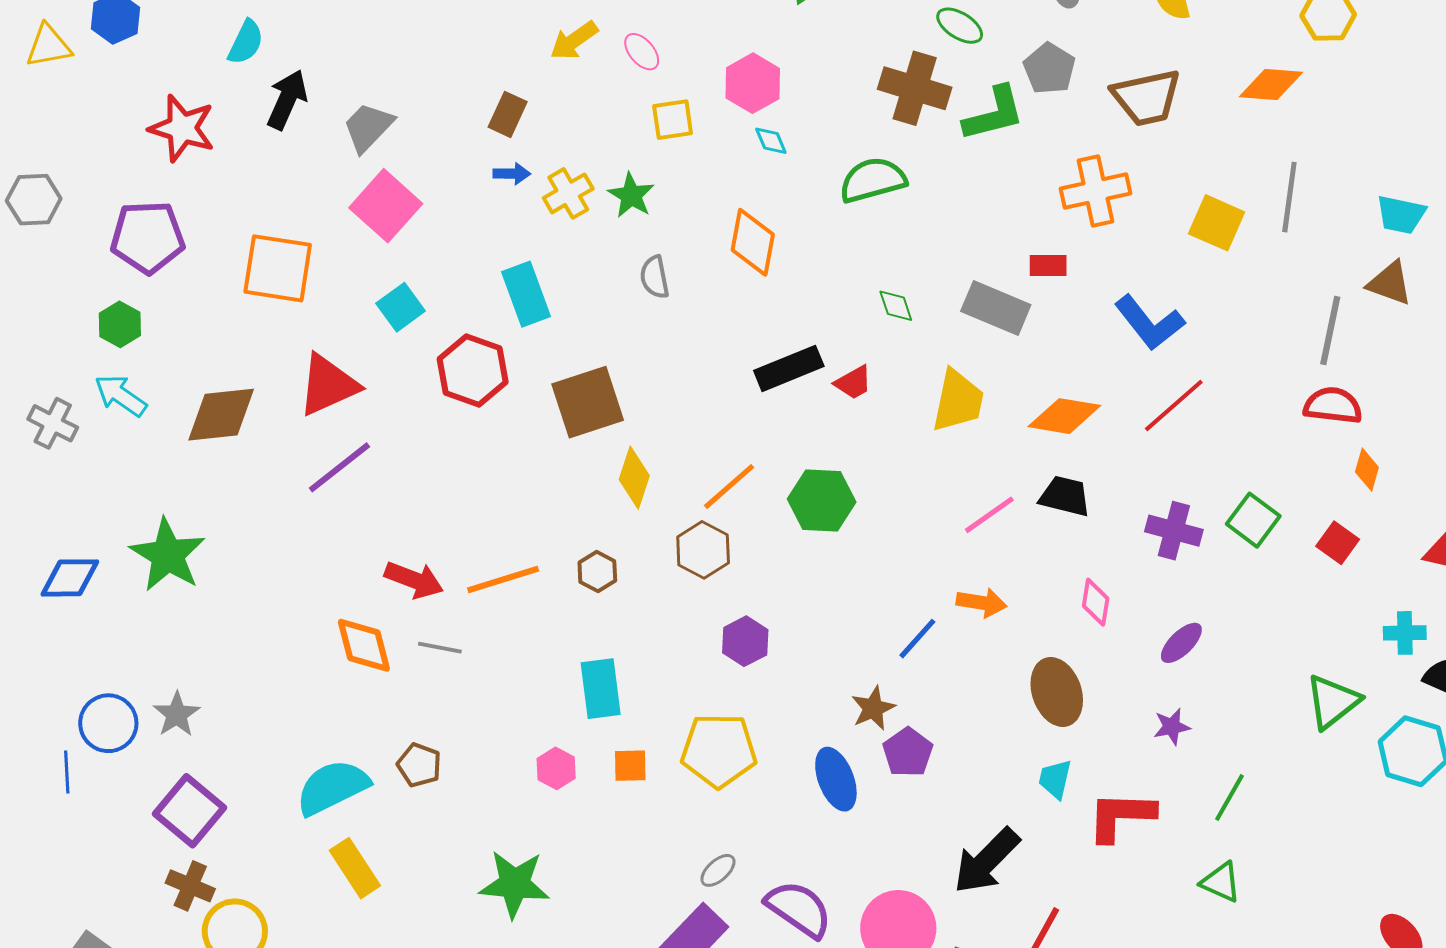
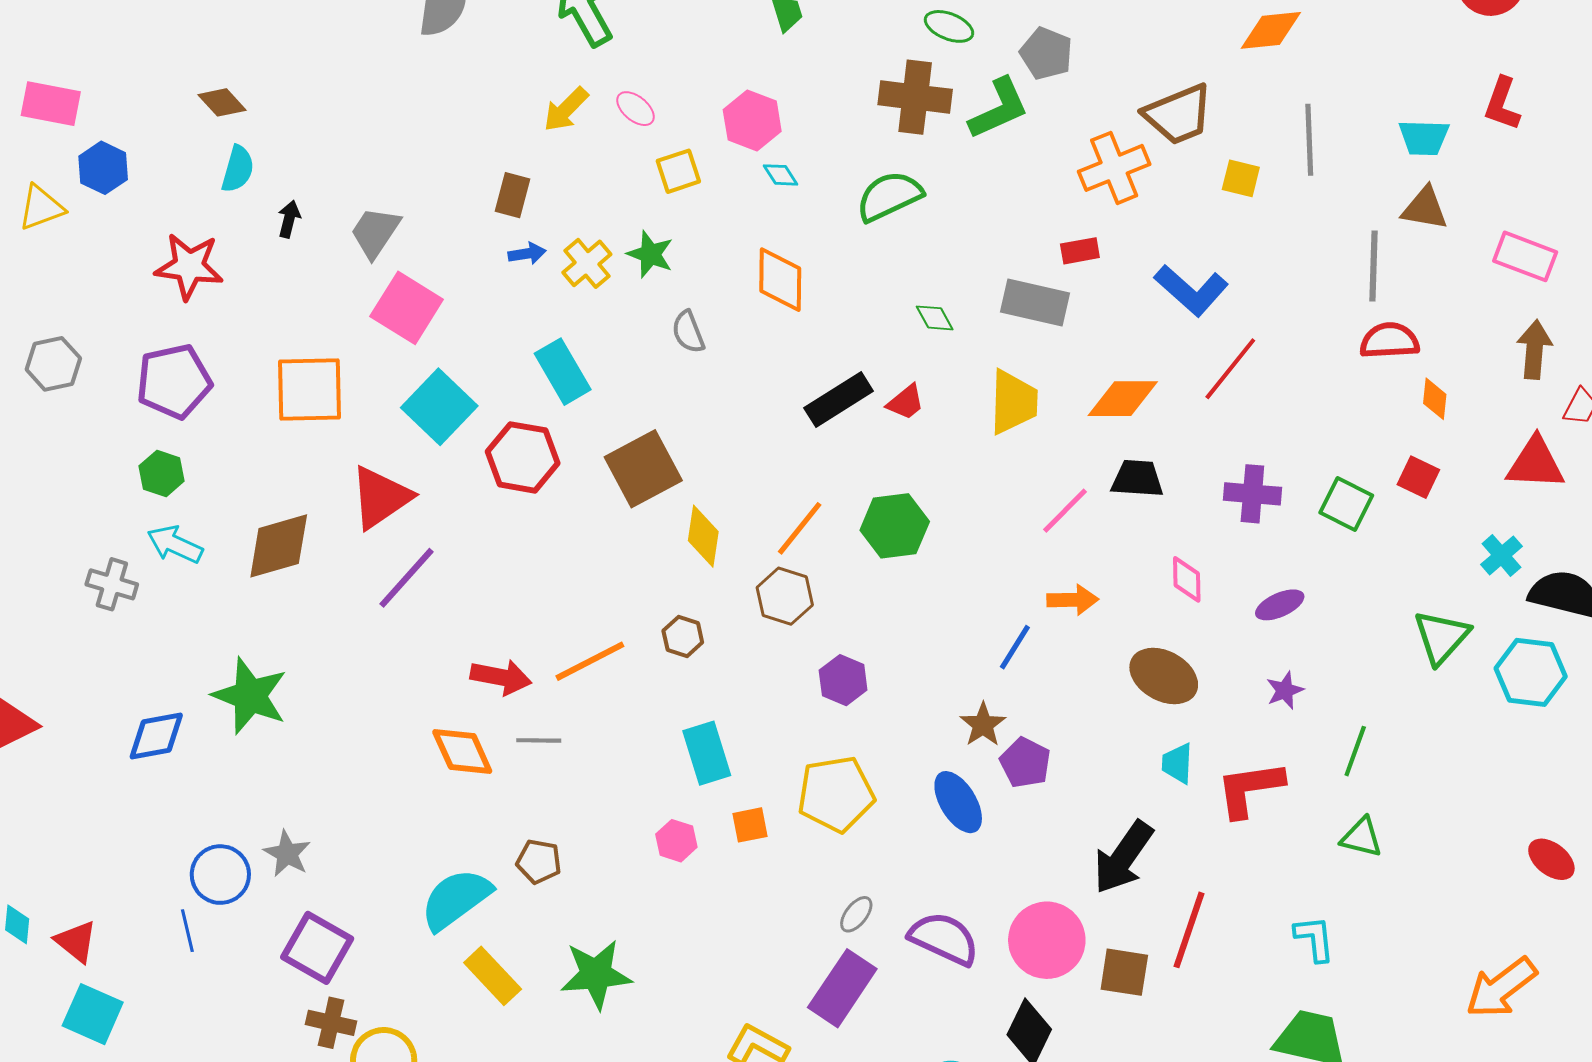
brown trapezoid: (1146, 98) -> (1178, 115), moved
black arrow: (287, 100) -> (289, 219), size x0.6
yellow square: (1217, 223) -> (1241, 178), size x0.7
cyan square: (401, 307) -> (439, 407), size x1.5
green square: (1253, 520) -> (1346, 504), moved
cyan cross: (1405, 633) -> (1501, 555), turned -30
purple ellipse: (1181, 643) -> (1280, 605), turned 30
brown ellipse: (1057, 692) -> (1164, 676), turned -32
green star: (514, 884) -> (596, 974), moved

